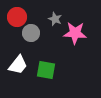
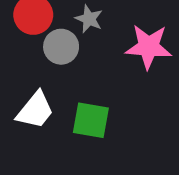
gray star: (55, 19) -> (89, 19), moved

